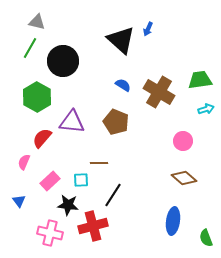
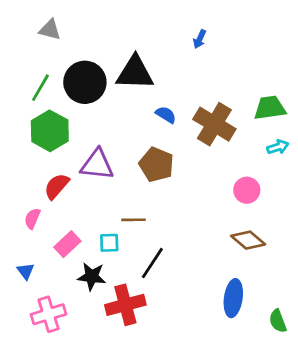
black triangle: (121, 40) -> (135, 73), moved, turned -40
green line: (30, 48) -> (40, 88), moved
pink cross: (50, 233) -> (49, 314), moved, turned -30

